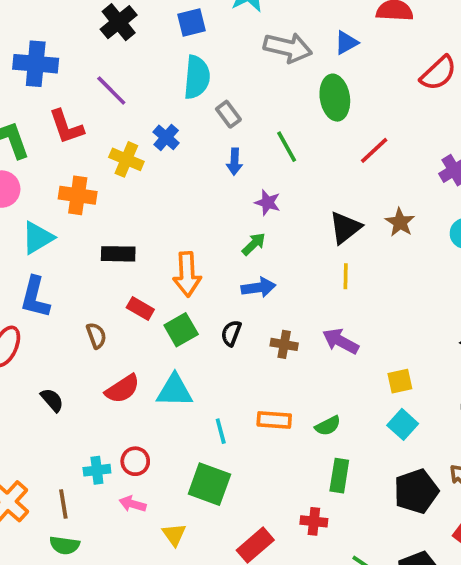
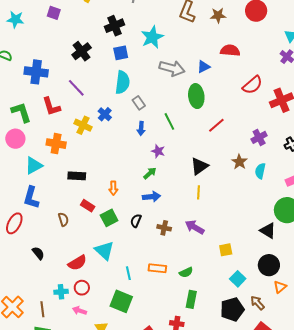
brown star: (400, 222) -> (239, 162), moved
orange arrow: (187, 274) -> (113, 188), size x0.6
red semicircle: (122, 389) -> (77, 263), moved
cyan triangle: (175, 391) -> (104, 251), turned 40
cyan square: (403, 424) -> (238, 279), moved

